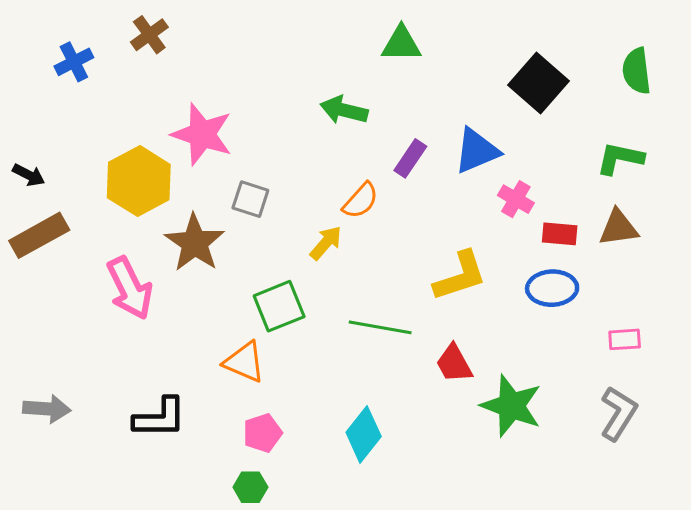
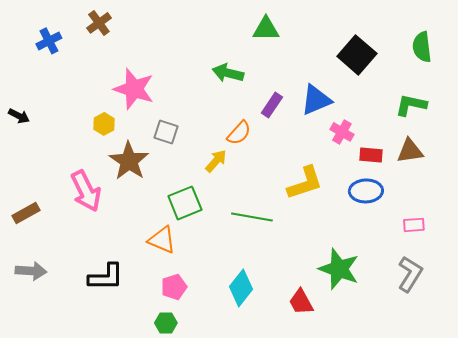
yellow hexagon: (139, 181) -> (104, 124), moved, size x0.5
brown rectangle: (39, 235) -> (26, 213), moved, size x0.7
red trapezoid: (454, 364) -> (301, 302), moved

